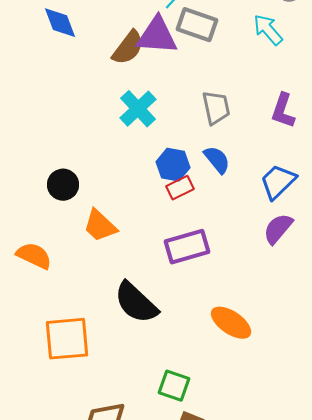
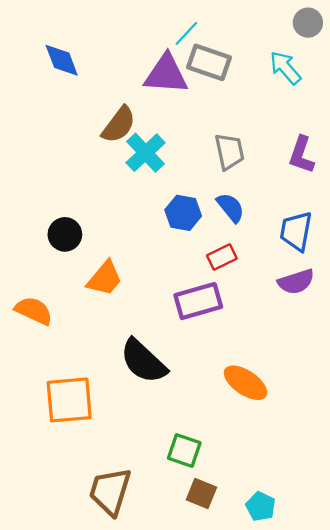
brown semicircle: (128, 48) -> (119, 125), moved
blue trapezoid: (278, 182) -> (296, 231), turned -36
red rectangle: (180, 188) -> (222, 257), moved
orange trapezoid: (100, 226) -> (105, 278), turned -93
purple semicircle: (278, 229) -> (296, 282), turned -148

